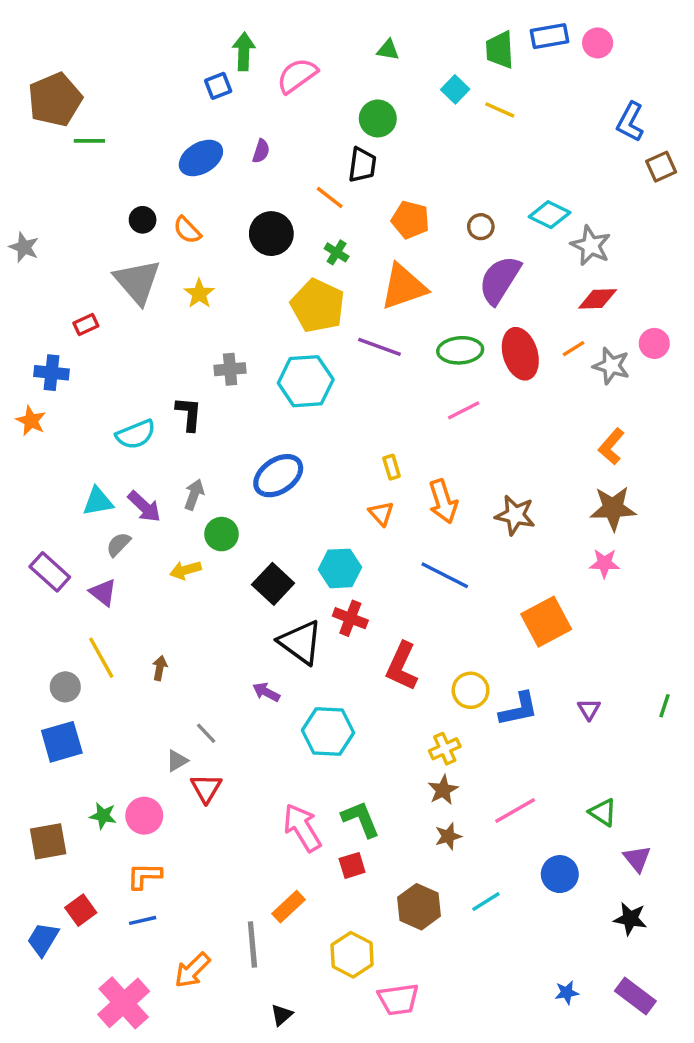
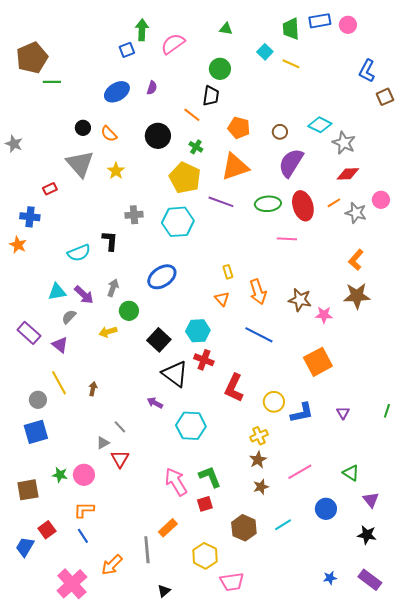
pink line: (464, 410) -> (287, 239), moved, turned 30
pink star: (604, 563) -> (324, 315), moved
blue line: (143, 920) -> (83, 536), turned 70

